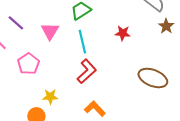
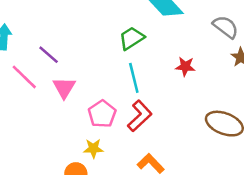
pink triangle: (50, 31) -> (64, 88), moved
pink pentagon: (29, 64) -> (102, 114), moved

